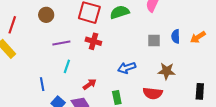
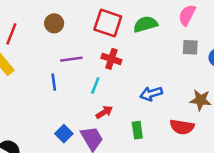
gray square: (154, 41) -> (190, 47), moved
cyan line: (67, 66) -> (95, 86), moved
blue line: (42, 84) -> (54, 82), moved

